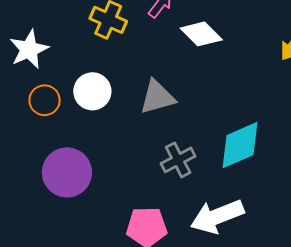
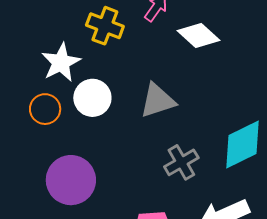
white star: (29, 49) -> (61, 62), moved

